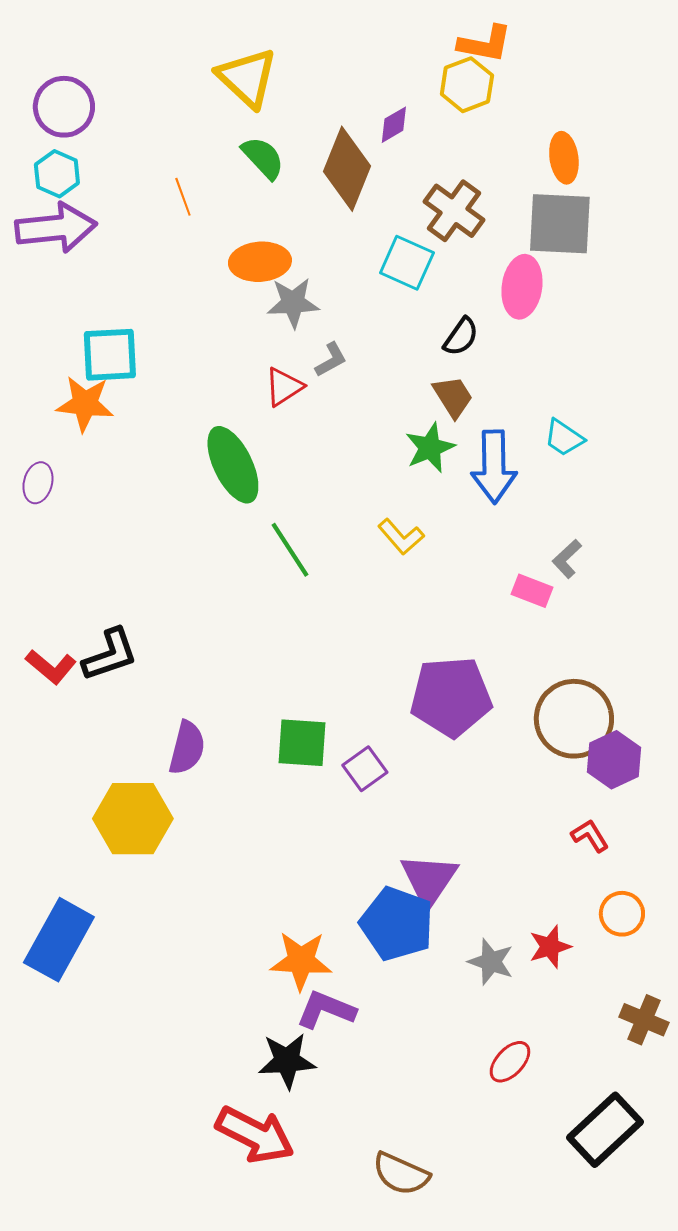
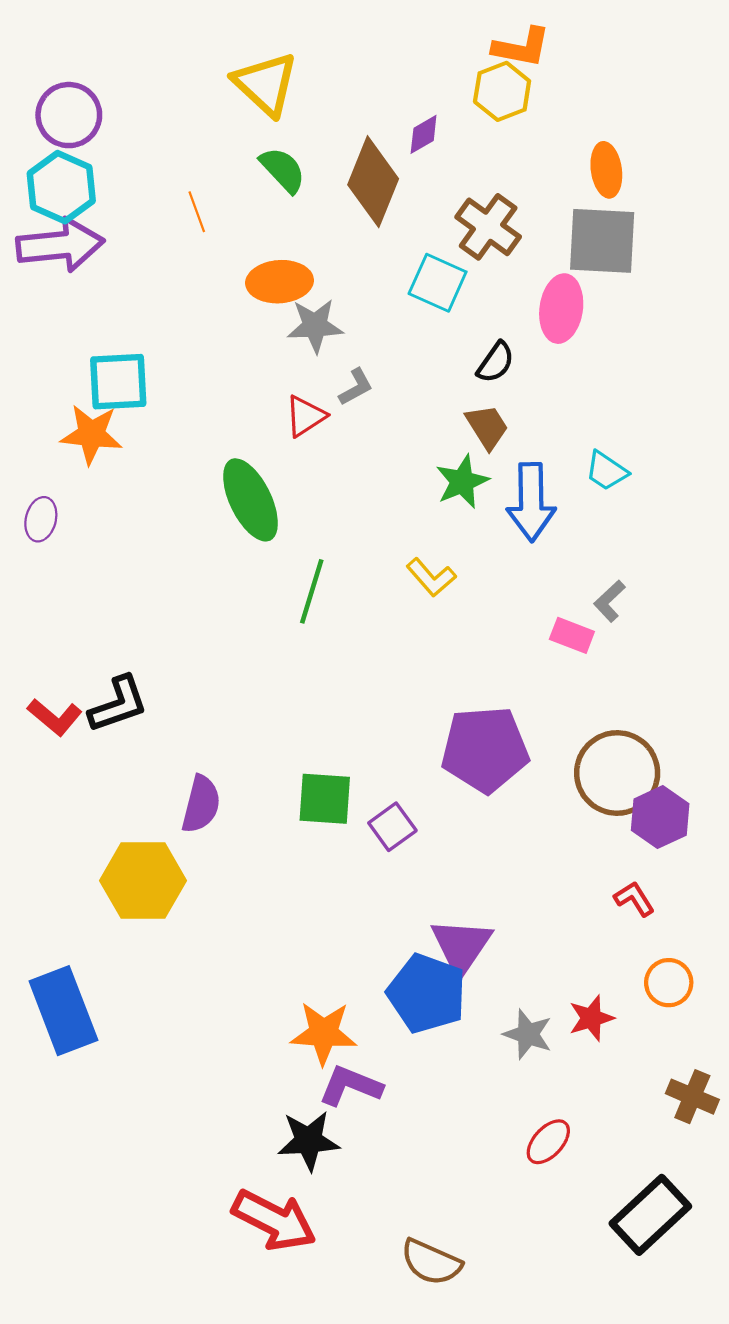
cyan hexagon: (57, 174) -> (61, 187), size x1.4
green line: (290, 550) -> (312, 591), turned 50
blue rectangle: (59, 940) -> (63, 1011), turned -50

